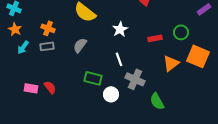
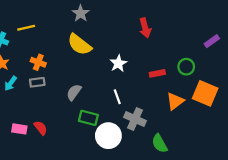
gray semicircle: (80, 45) -> (74, 92), moved
white circle: (111, 94) -> (108, 136), size x1.5

